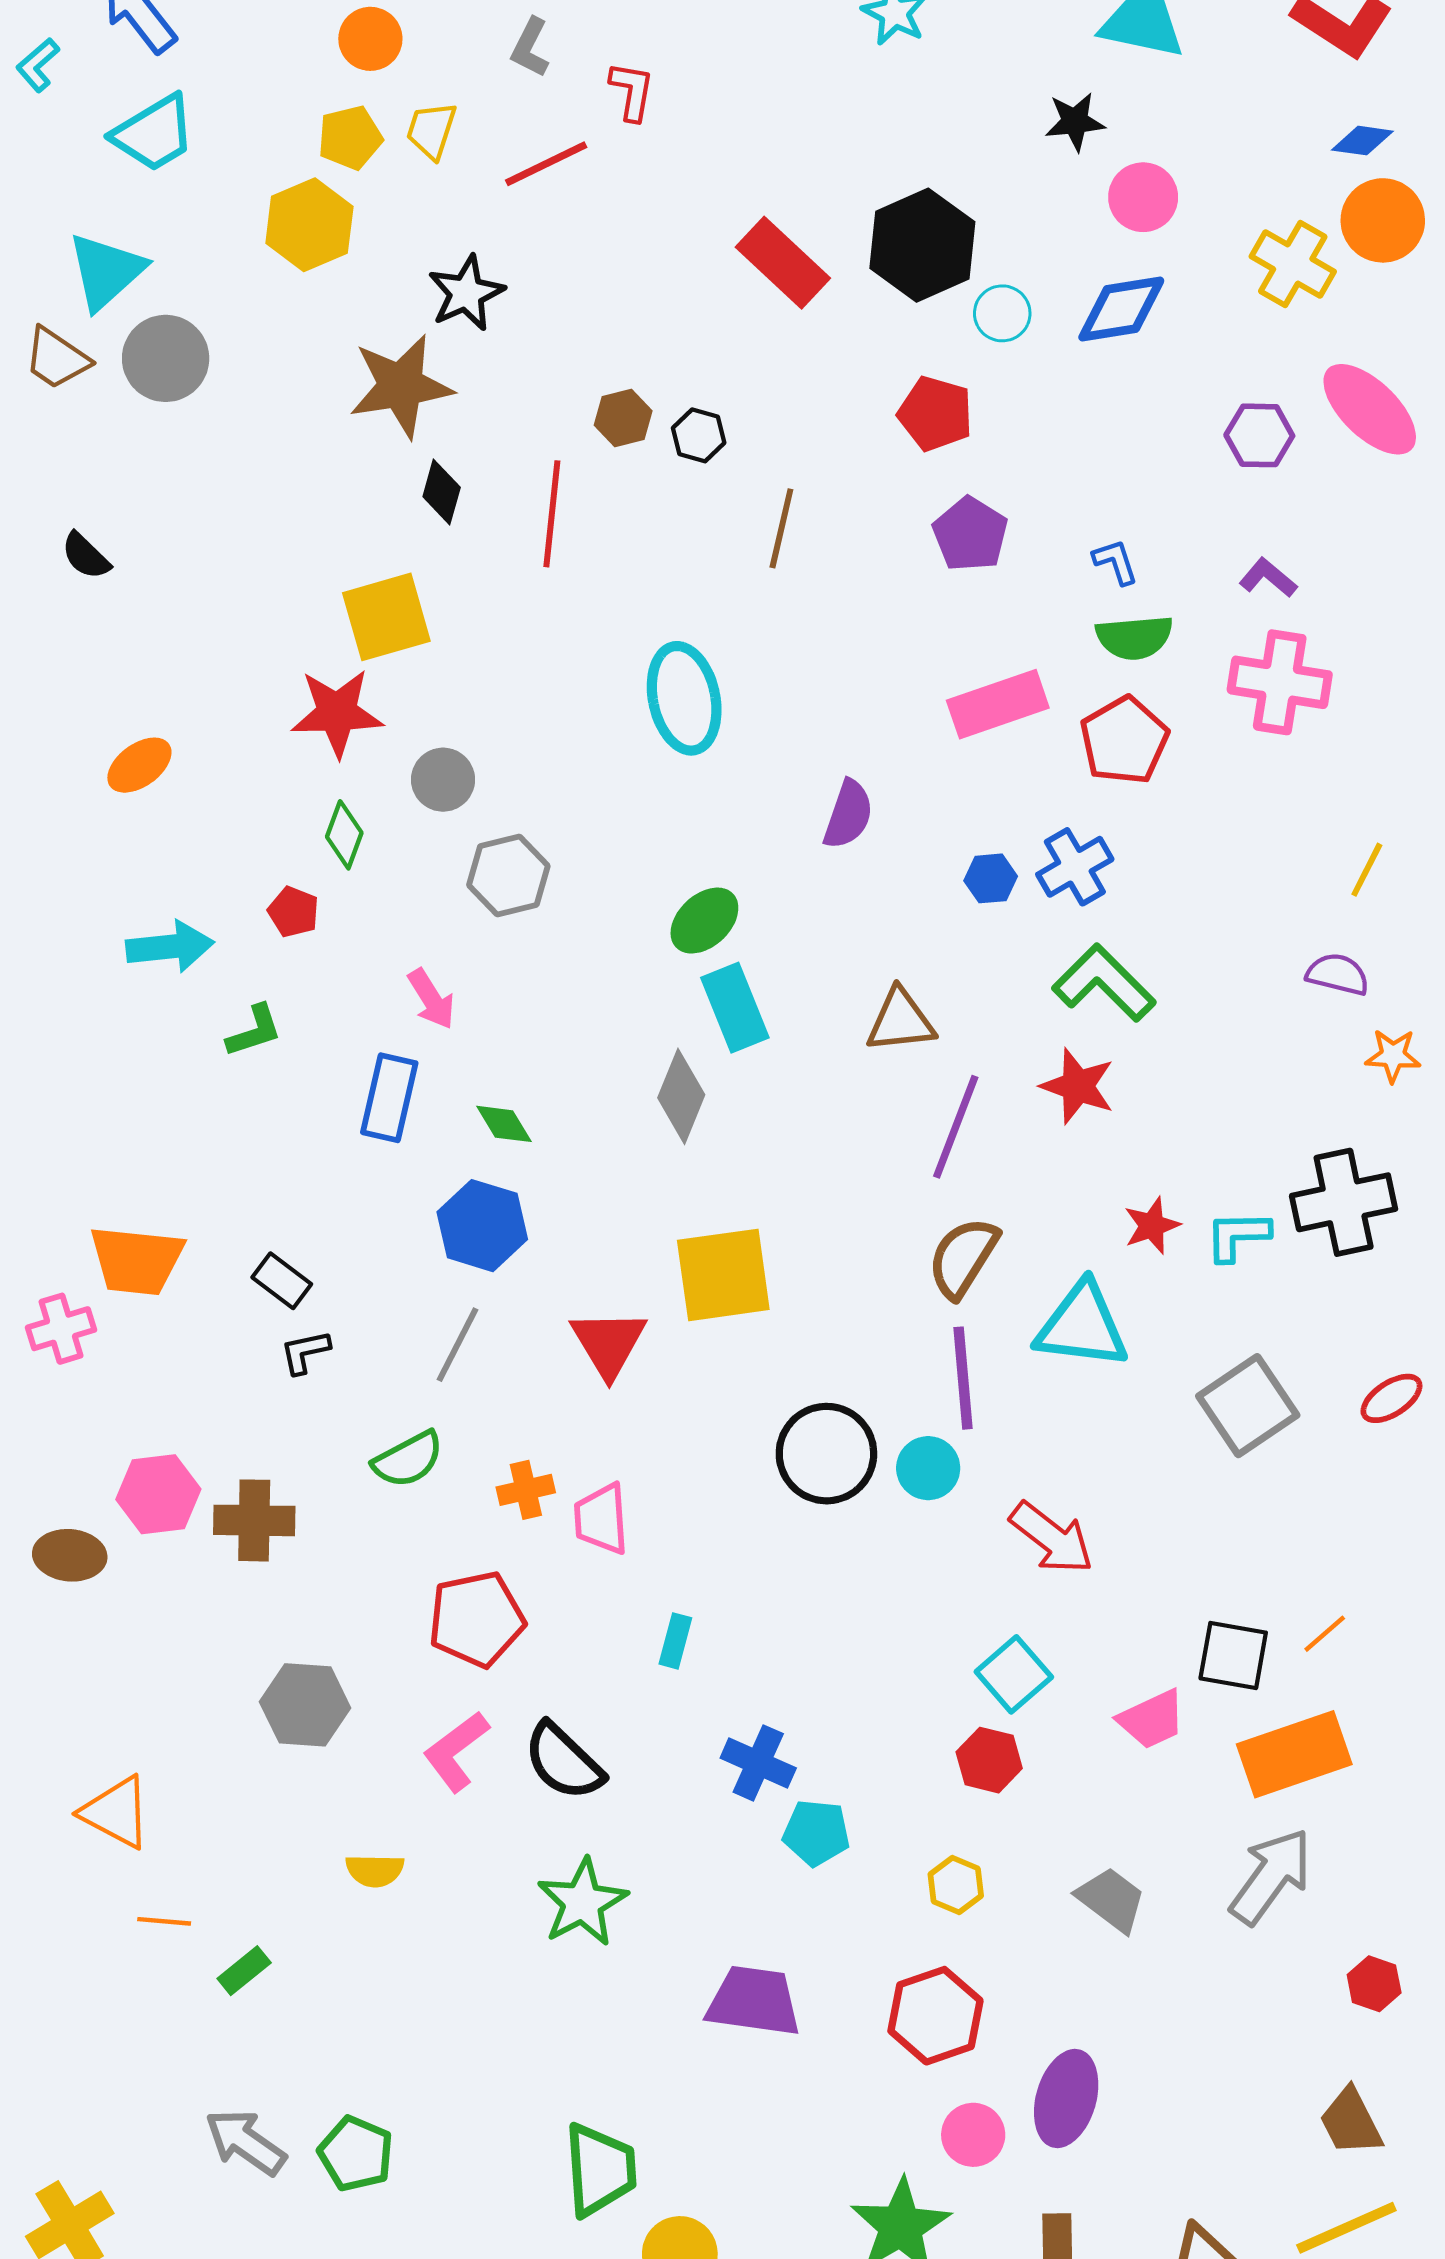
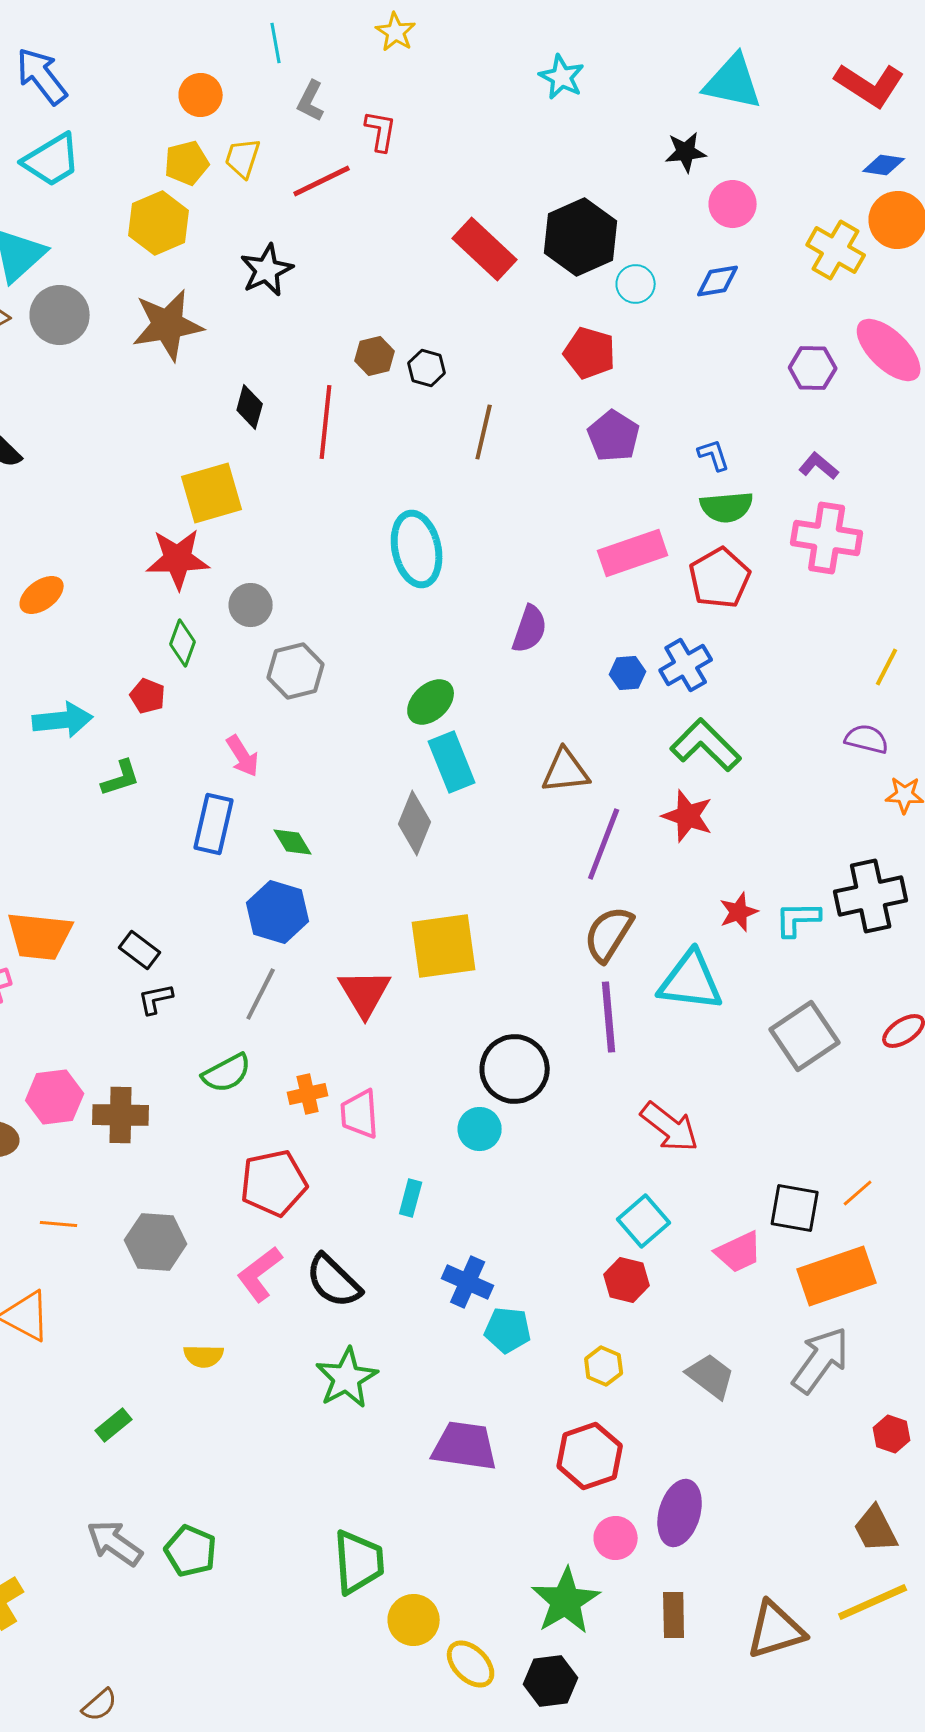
blue diamond: (1121, 309) -> (718, 281), size x0.7
brown star: (401, 386) -> (168, 325), moved
cyan circle: (928, 1468) -> (480, 1129), moved
orange line: (164, 1921) -> (59, 1224), moved

